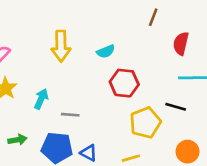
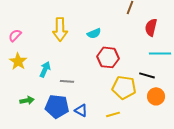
yellow pentagon: (145, 123) -> (124, 87), turned 30
orange circle: (187, 152) -> (156, 96), moved

